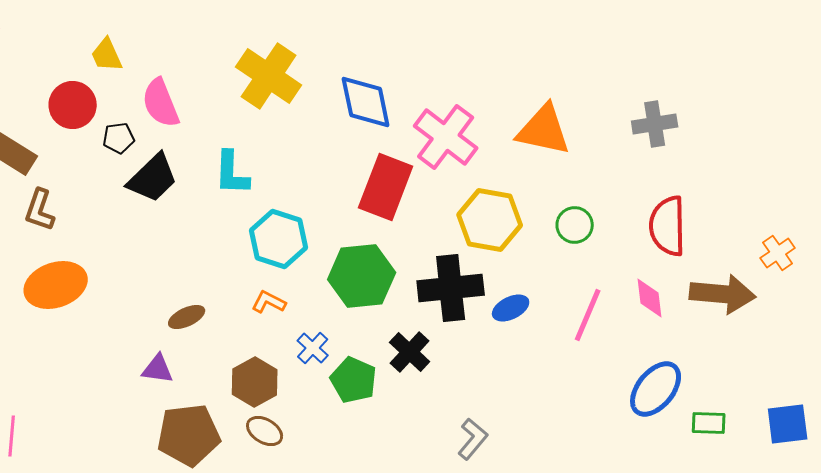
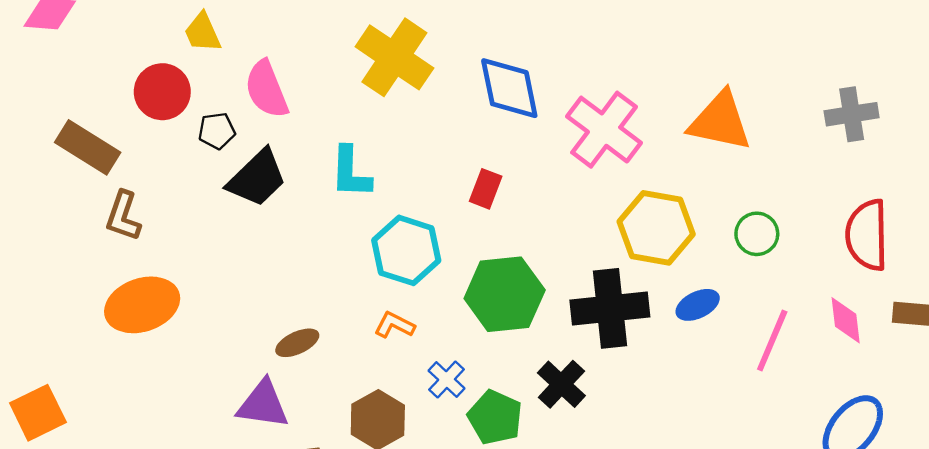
red rectangle: (386, 187) -> (486, 189), moved, size x0.5
blue ellipse: (511, 308) -> (698, 305), moved
purple triangle: (158, 369) -> (263, 404), size x1.4

